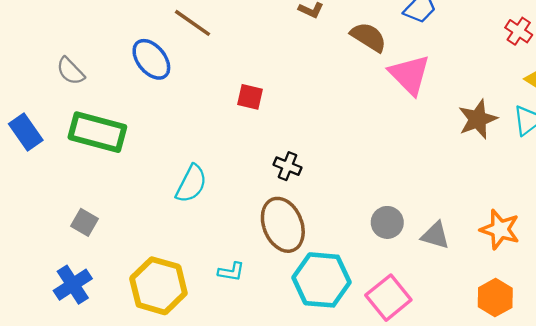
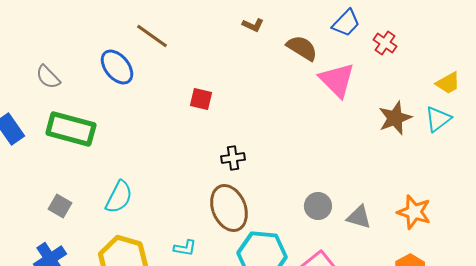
red cross: (519, 31) -> (385, 43), moved
black cross: (288, 166) -> (233, 158), turned -30
cyan semicircle: (191, 184) -> (119, 197), moved

